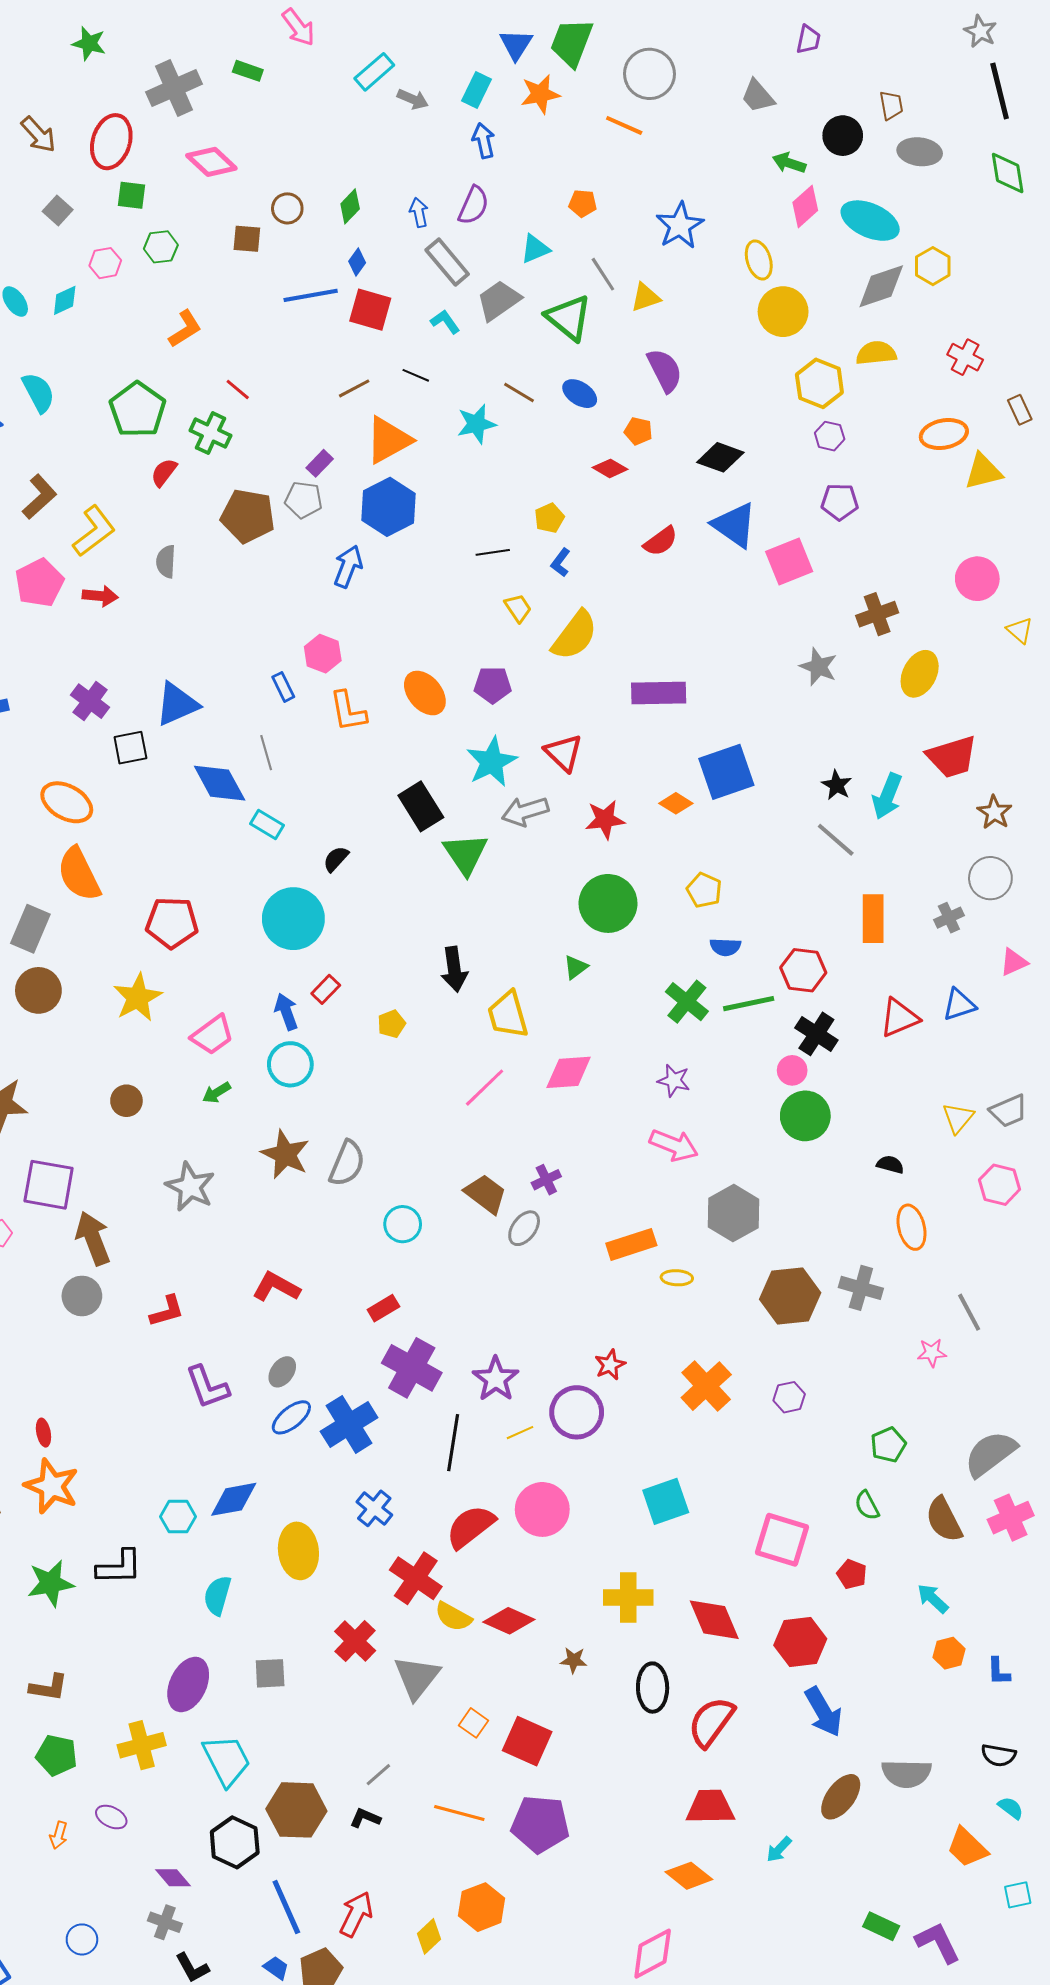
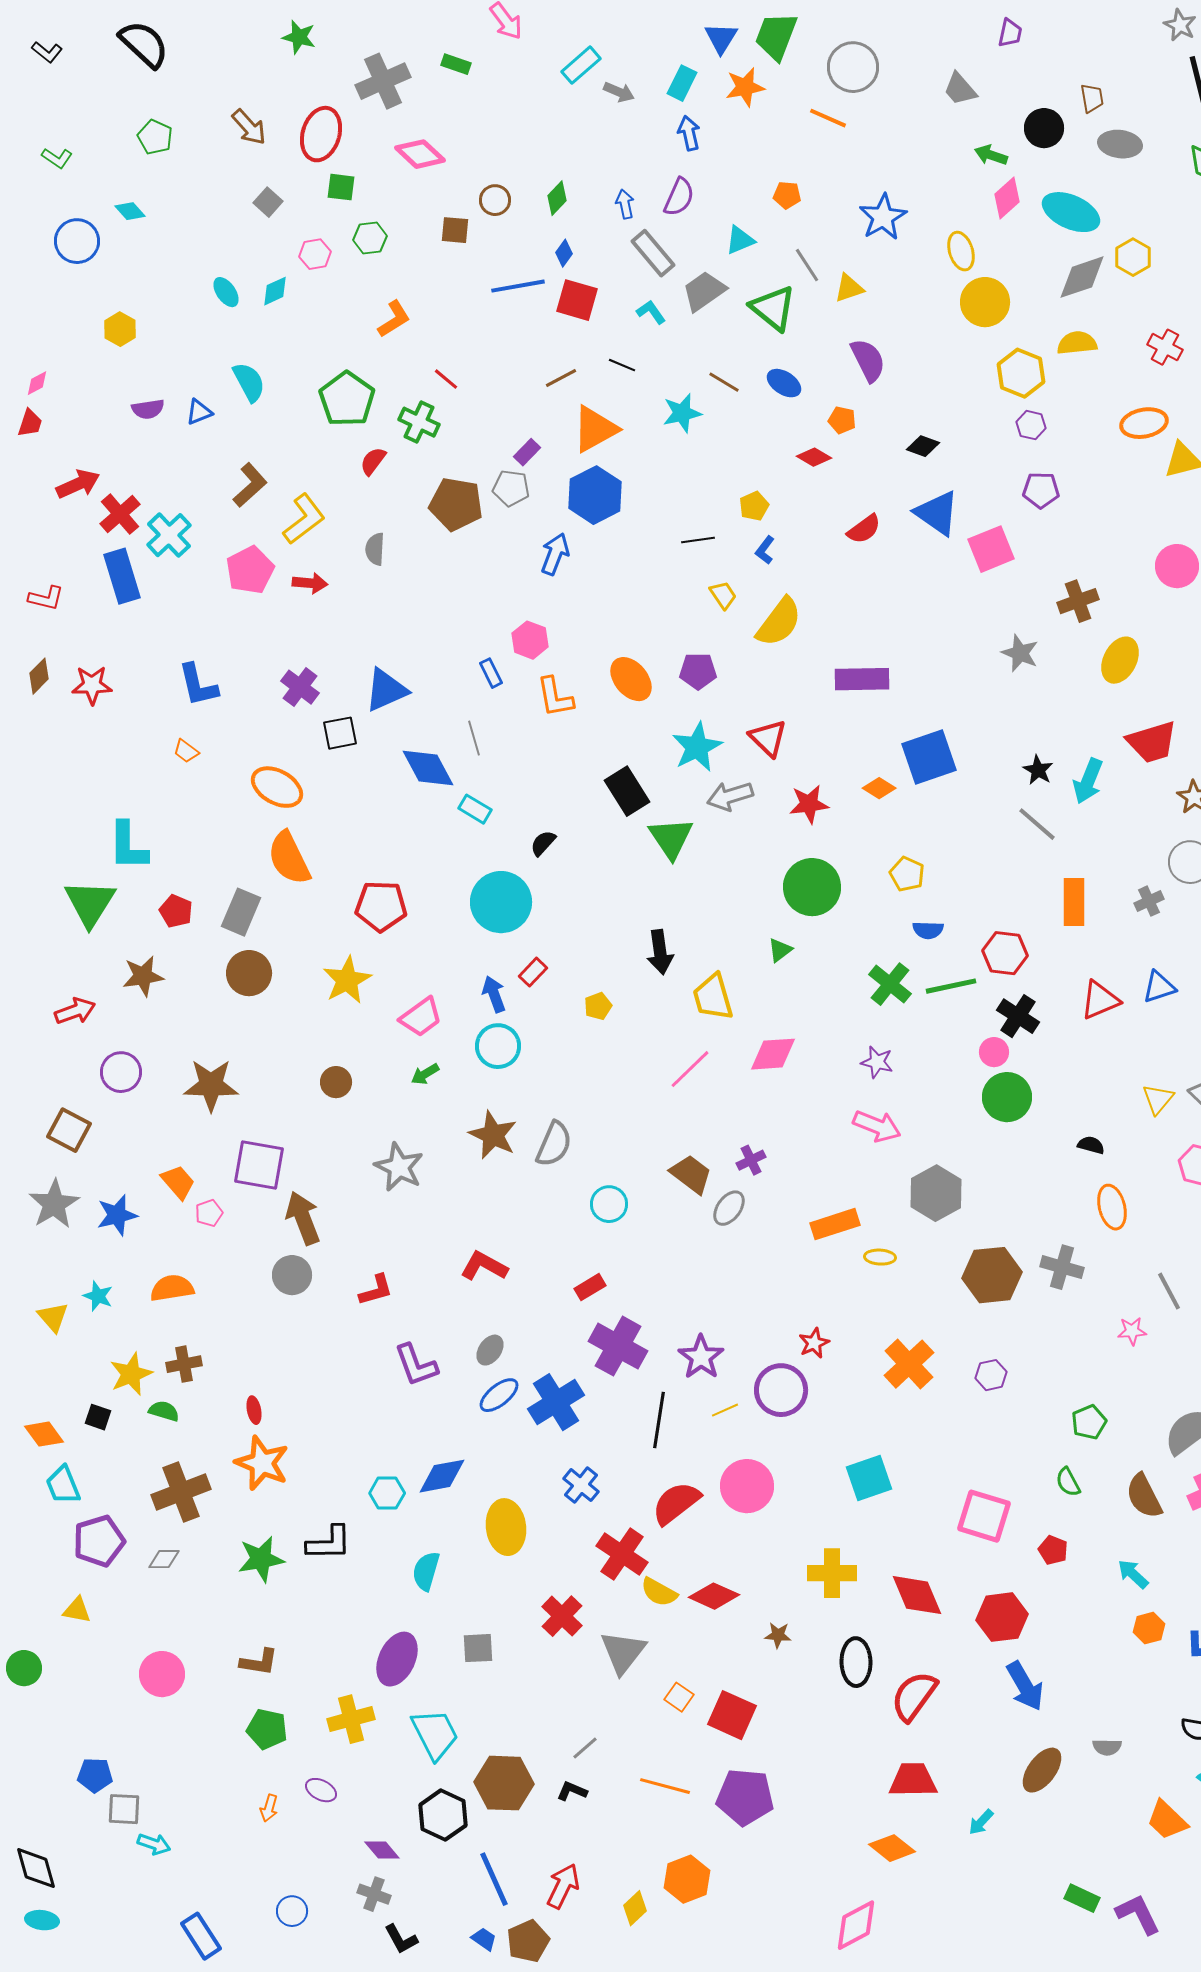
black diamond: (720, 457) -> (923, 446), size x0.7
gray semicircle: (906, 1774) -> (1107, 1747), size x0.6

